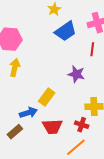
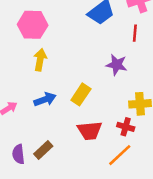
blue arrow: (28, 113) -> (45, 99), moved
brown rectangle: (15, 132) -> (43, 150), moved

